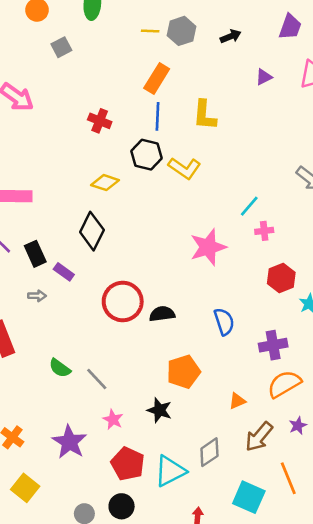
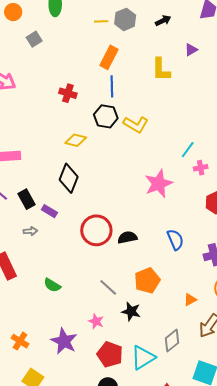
yellow L-shape: (205, 115) -> (161, 70), moved
gray line: (97, 379) -> (108, 287), moved

